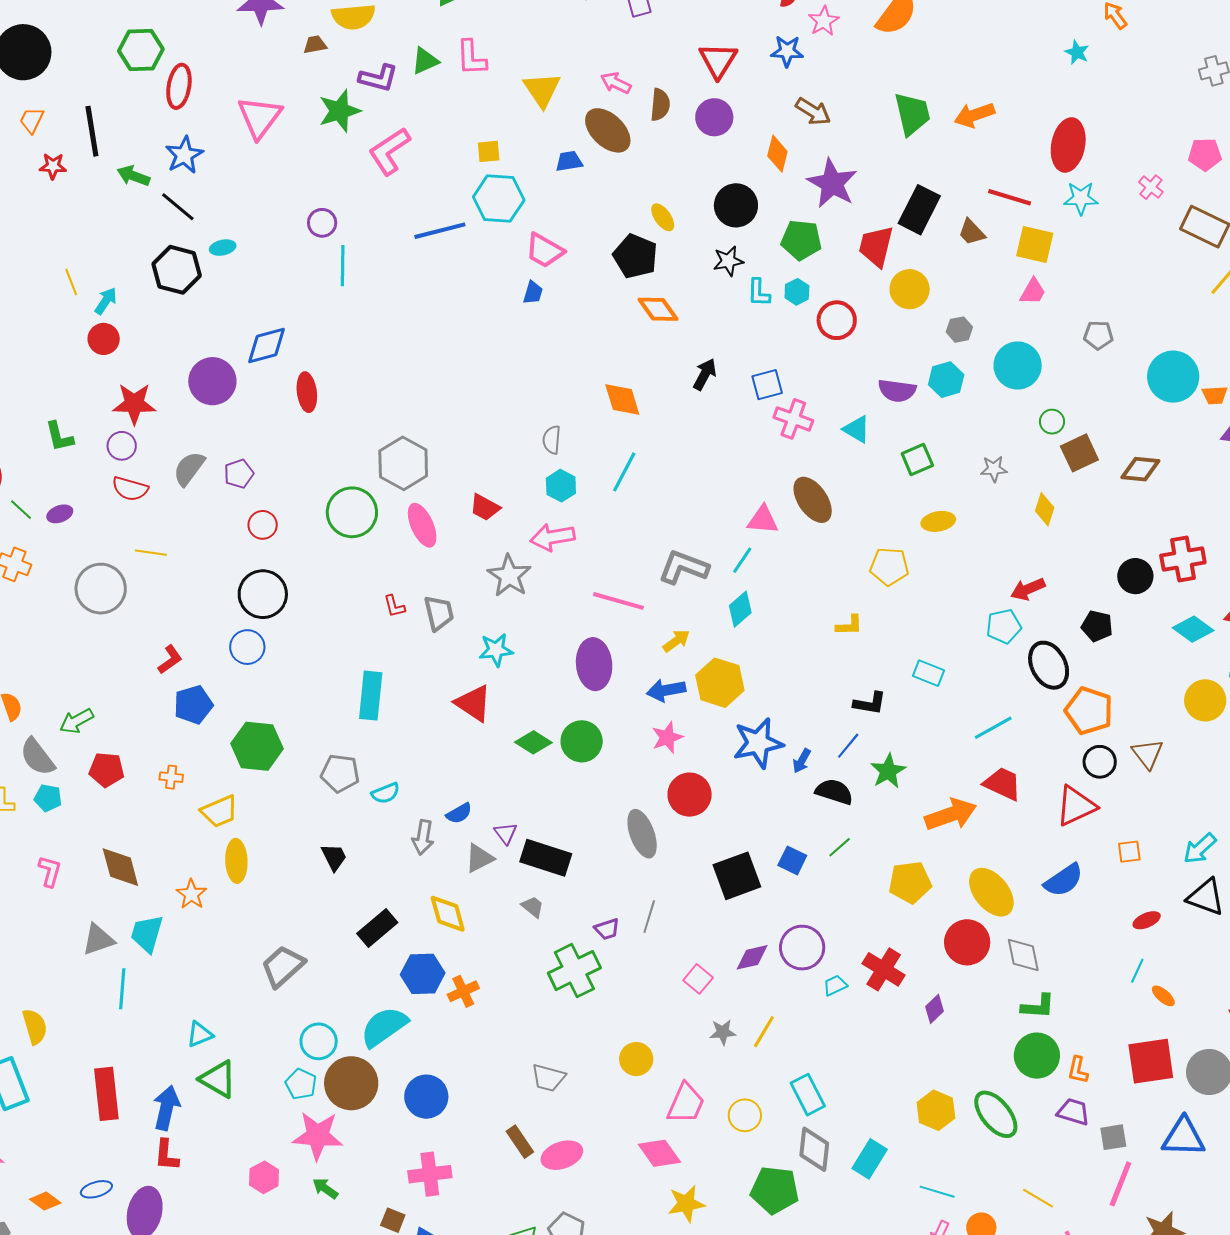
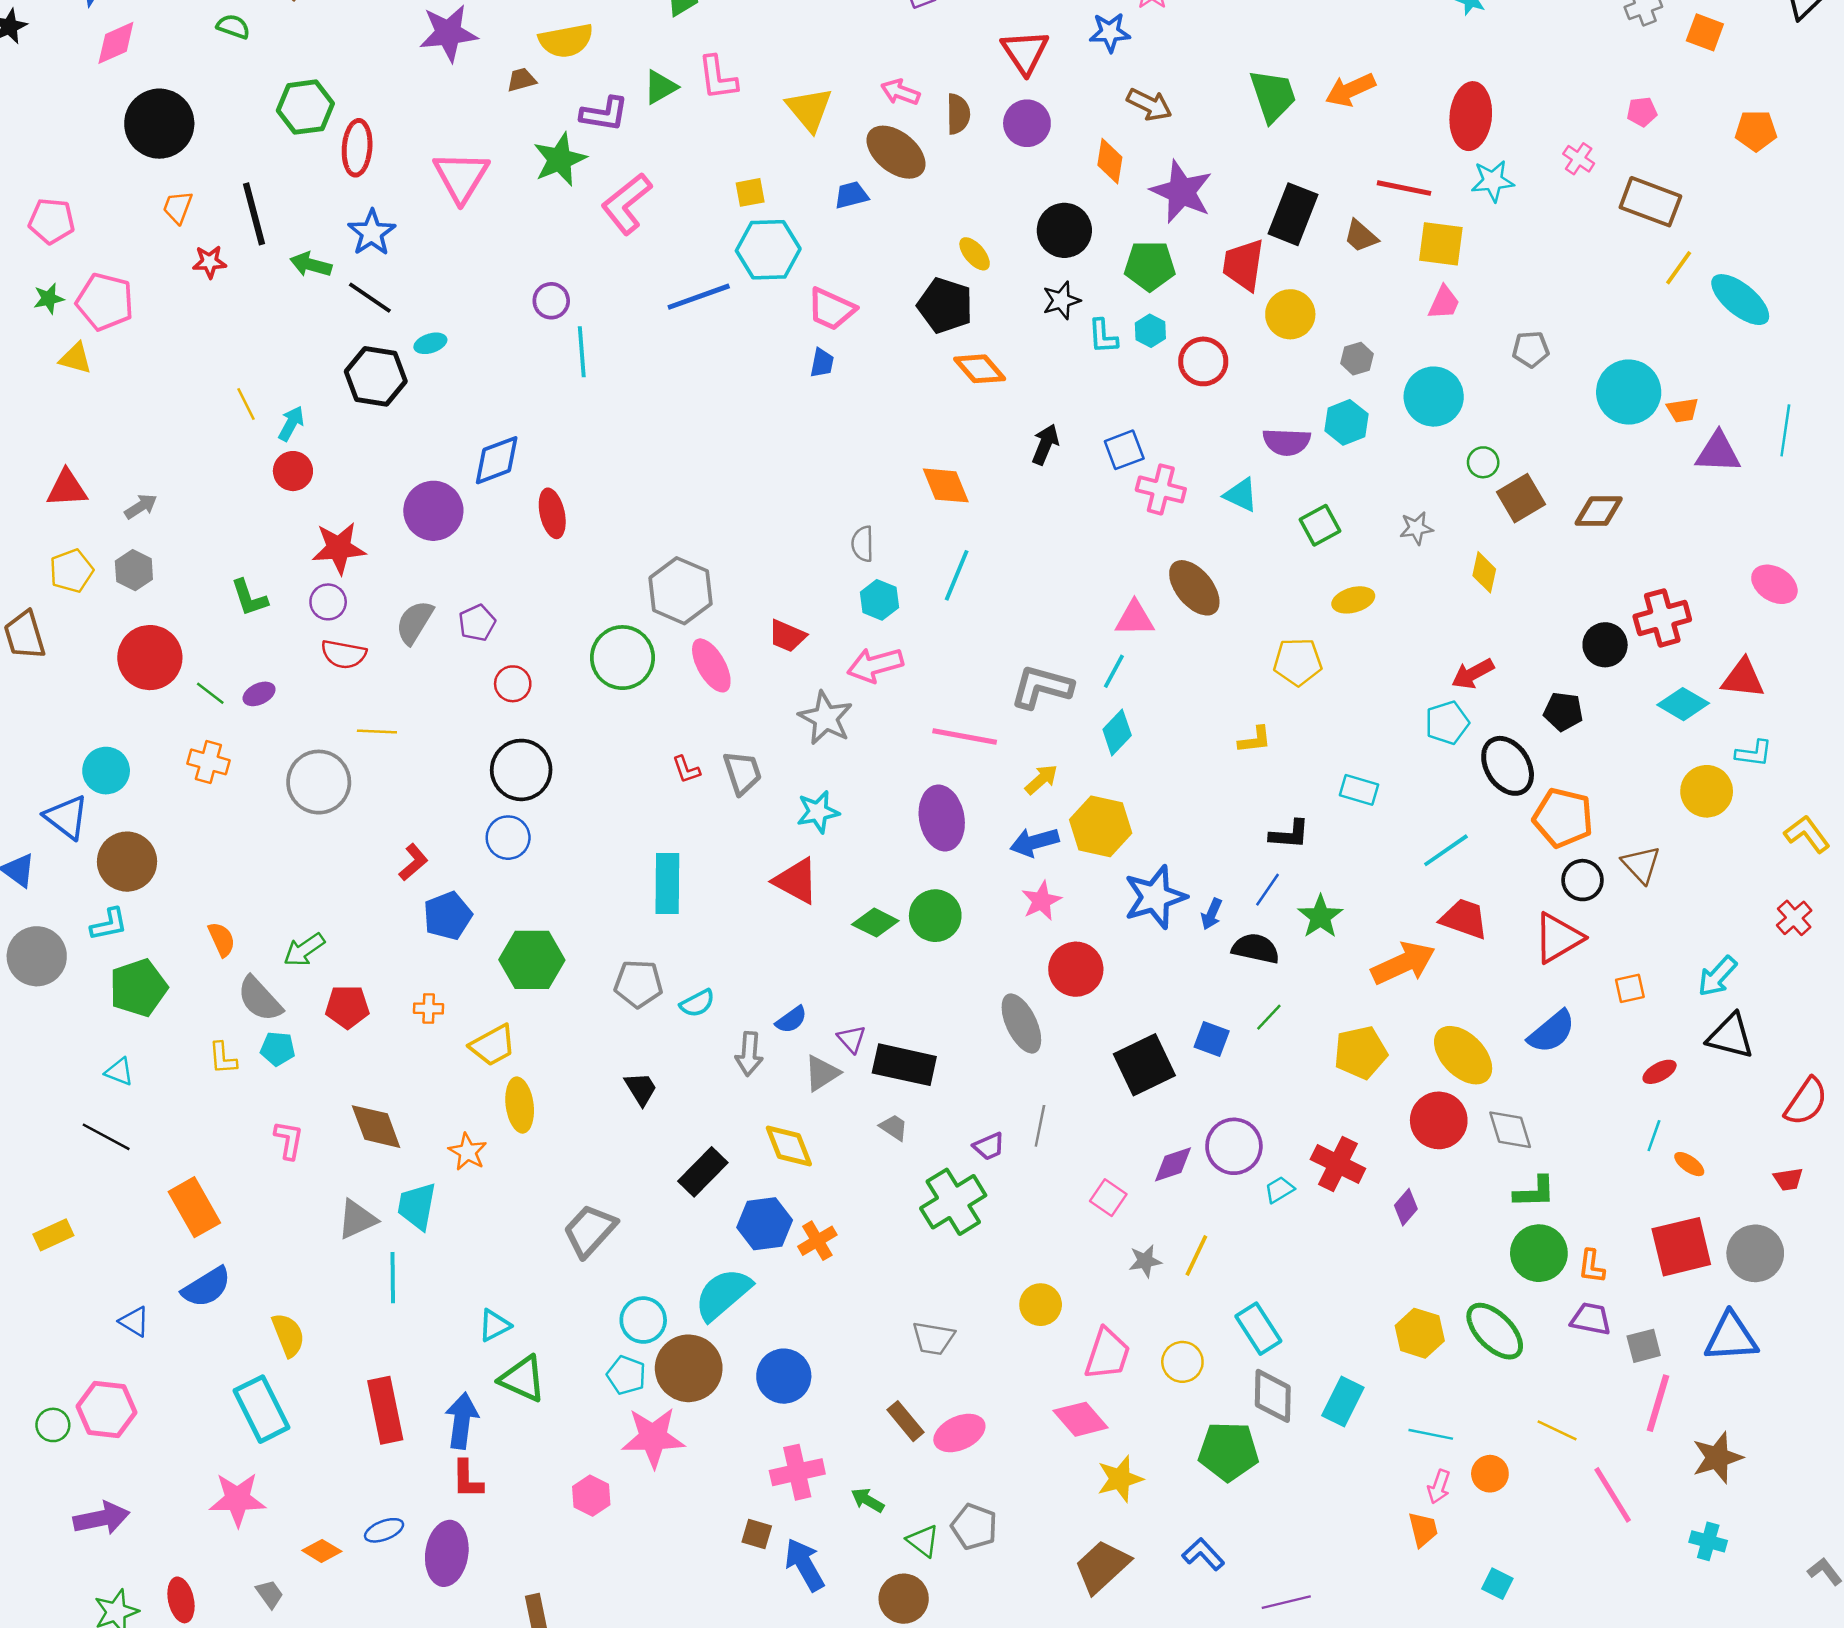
pink pentagon: (1205, 154) -> (1642, 112), size x0.7
green arrow: (325, 1188) -> (868, 1500), moved

